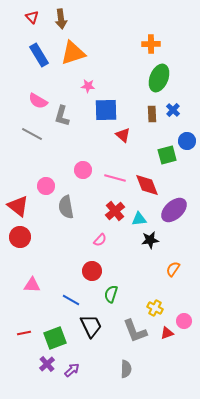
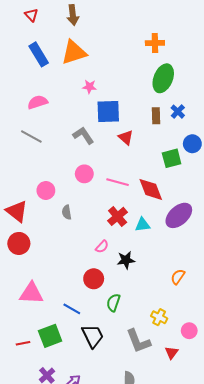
brown arrow: (61, 19) -> (73, 15), moved
pink semicircle: (38, 101) -> (38, 102), turned 132
gray L-shape: (62, 116) -> (83, 135), moved, turned 130
gray semicircle: (66, 207) -> (67, 212), size x0.6
black star: (150, 240) -> (126, 260), moved
pink triangle: (32, 285) -> (31, 293), size x1.4
red triangle: (167, 333) -> (172, 353), moved, turned -32
green square: (55, 338) -> (50, 336), moved

